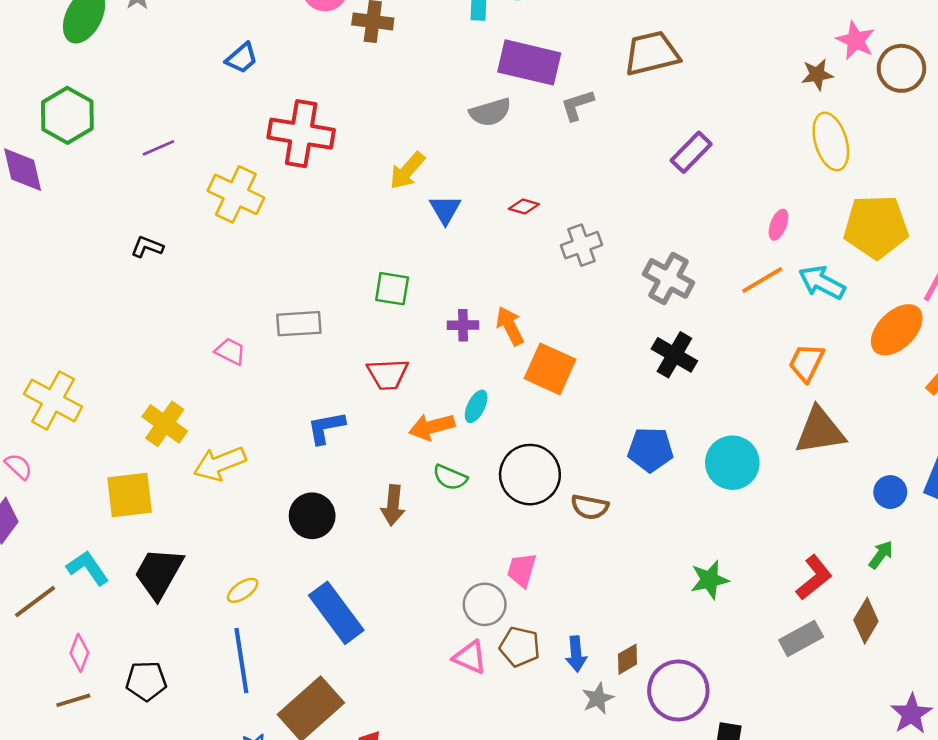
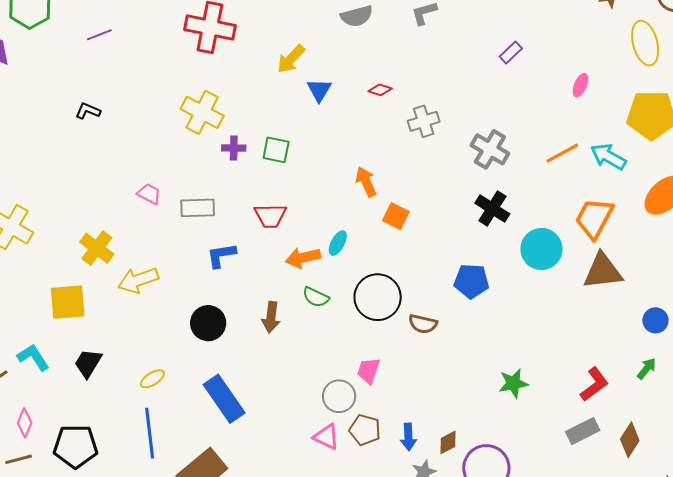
yellow ellipse: (831, 141) -> (645, 43), moved
purple rectangle: (691, 152) -> (511, 52), size x0.7
yellow cross: (236, 194) -> (202, 112), moved
pink ellipse: (778, 225) -> (580, 85), moved
gray rectangle: (299, 324) -> (198, 208), moved
purple cross: (463, 325) -> (234, 148), moved
orange trapezoid: (806, 363) -> (594, 218), size x1.4
orange square: (550, 369) -> (396, 216), size x0.7
cyan circle: (732, 463) -> (541, 249), moved
black trapezoid: (159, 573) -> (88, 363), size x0.7
brown diamond: (866, 621) -> (630, 440), moved
black pentagon: (146, 681) -> (75, 446), size x1.4

